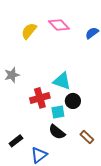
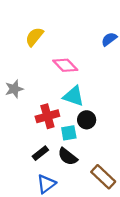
pink diamond: (59, 25) -> (65, 65), moved
brown rectangle: (87, 137) -> (103, 177), moved, size x1.5
black rectangle: (16, 141) -> (40, 153), moved

